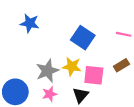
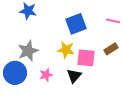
blue square: (83, 38) -> (76, 24), turned 35
gray star: (47, 71) -> (28, 51), moved

